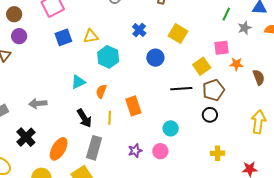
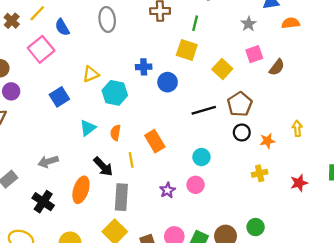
green line: (226, 14) -> (195, 23), moved
gray star: (245, 28) -> (249, 24), moved
blue cross: (139, 30) -> (144, 67), moved, turned -32
blue square: (63, 37) -> (59, 97), moved
pink square: (221, 48) -> (254, 54), moved
orange star: (236, 64) -> (267, 141), moved
yellow square: (202, 66) -> (222, 69), moved
brown semicircle: (259, 77) -> (277, 67), moved, turned 70
yellow arrow: (258, 122) -> (297, 128), size x0.6
orange ellipse: (59, 149) -> (81, 190), moved

